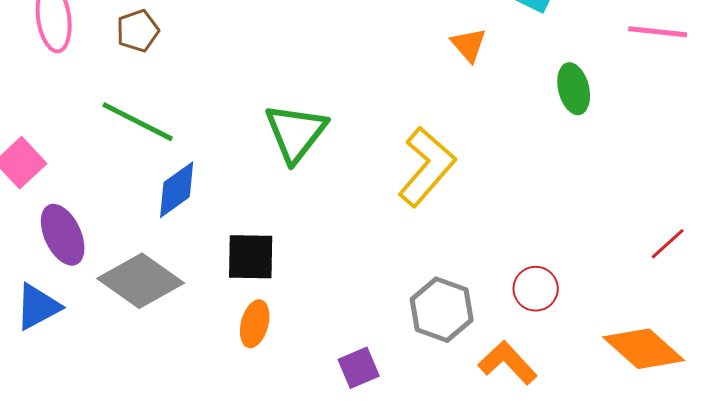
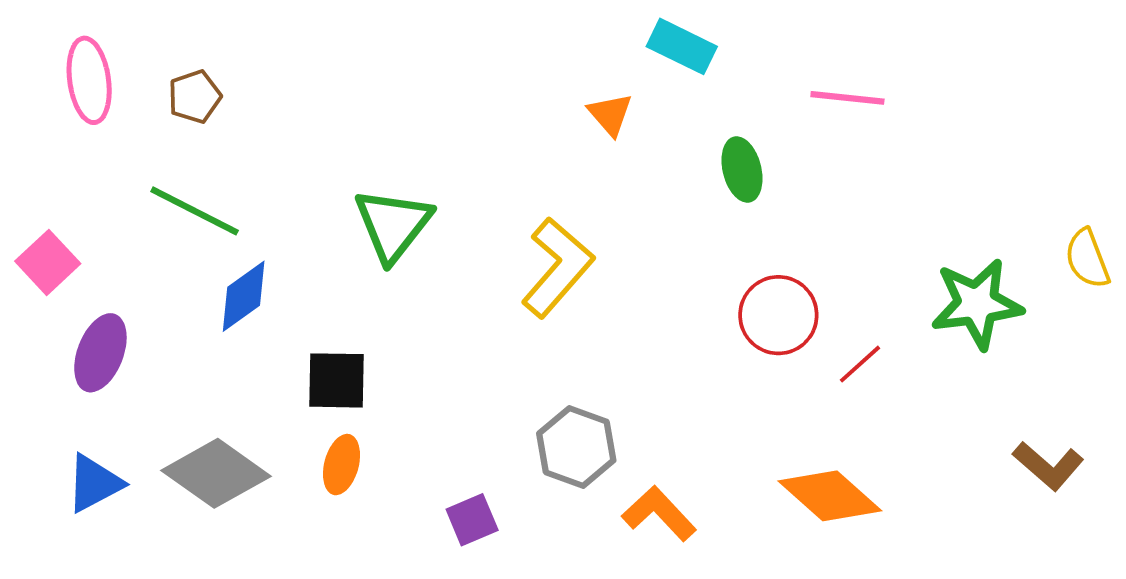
purple ellipse: (63, 235) -> (100, 353), turned 46
gray diamond: (141, 281) -> (216, 473), moved
red circle: (536, 289) -> (778, 315), moved, size x1.4
blue triangle: (38, 307) -> (94, 483), moved

